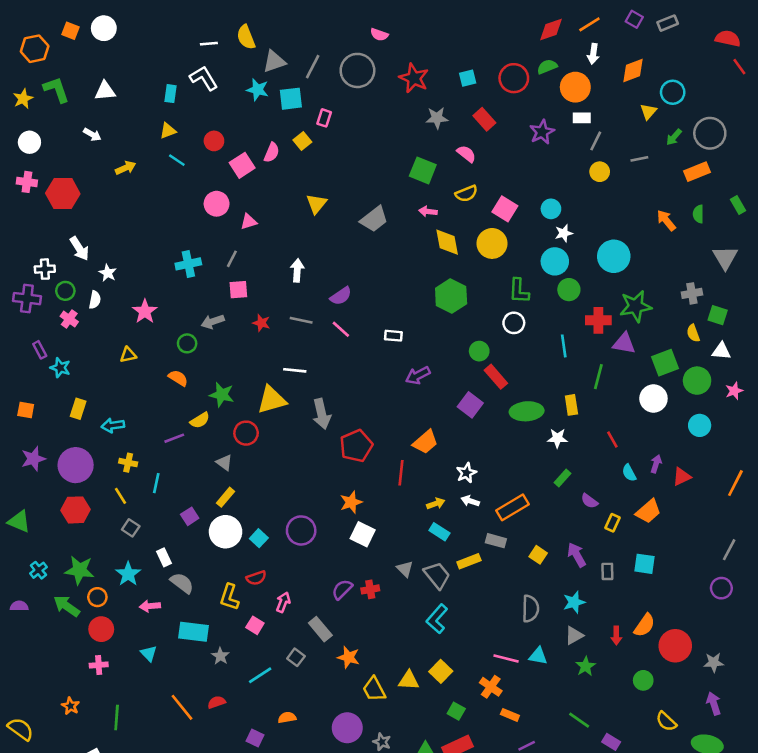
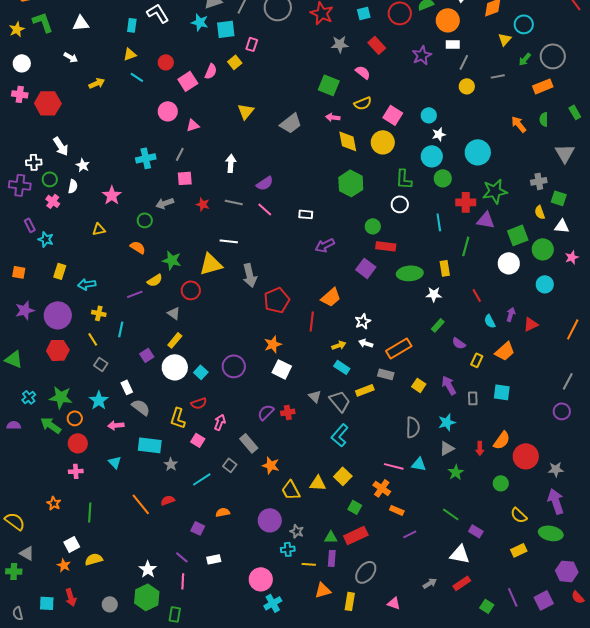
red rectangle: (496, 377) -> (386, 246), turned -42
purple arrow: (714, 703) -> (556, 501), size x1.4

